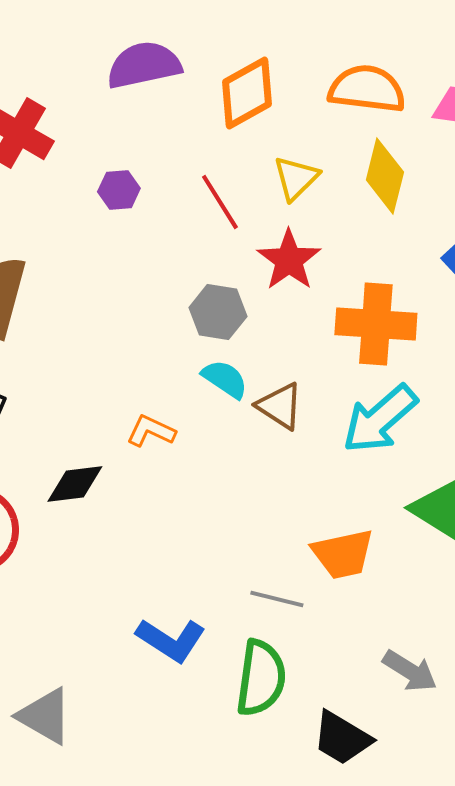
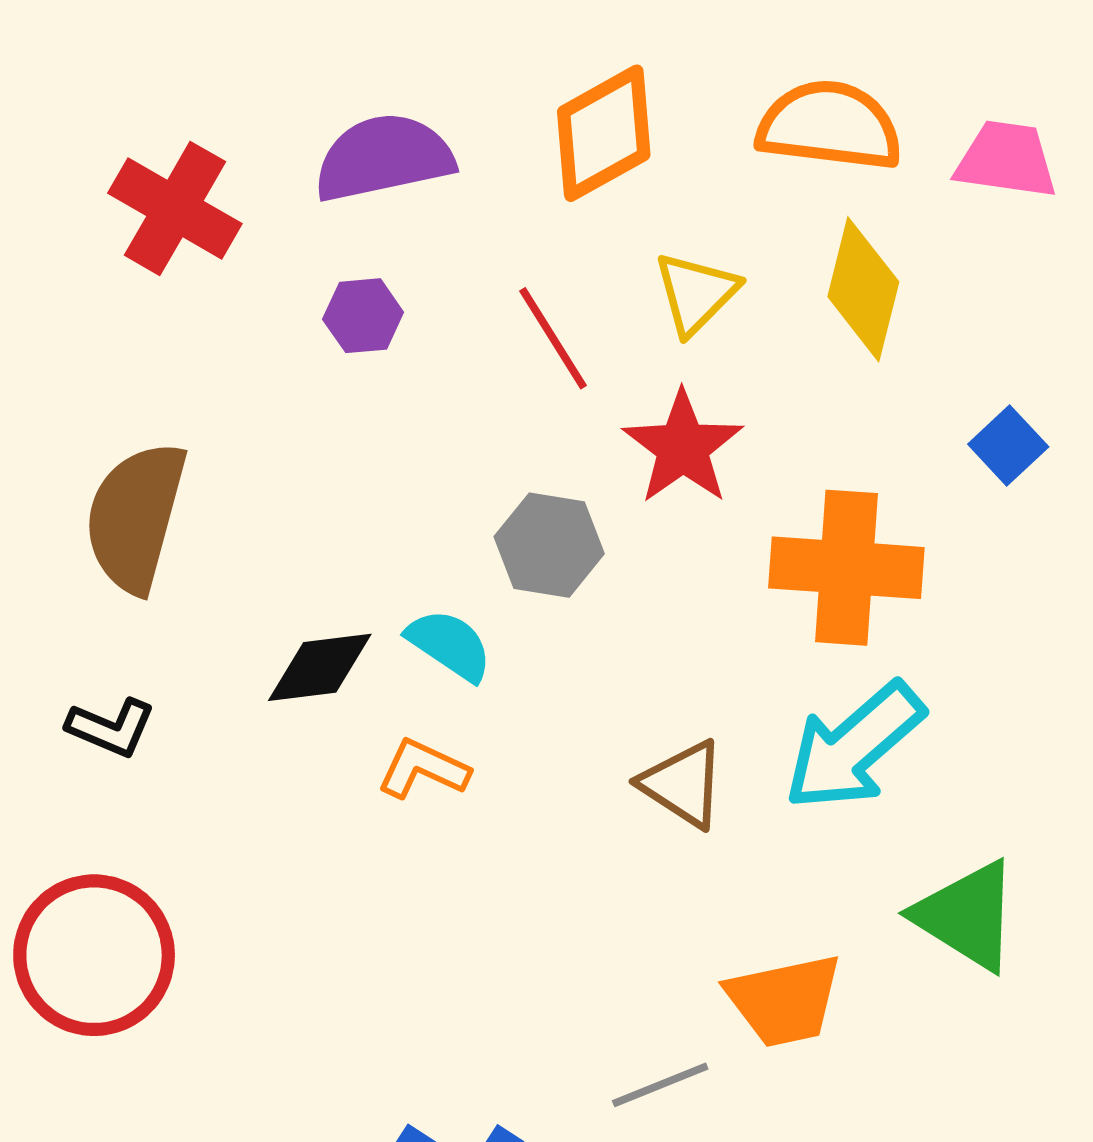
purple semicircle: (144, 65) -> (384, 158), moved
cyan semicircle: (225, 379) -> (450, 645), moved
brown triangle: (280, 406) -> (683, 784), moved
black diamond: (75, 484) -> (320, 667), moved
gray line: (277, 599) -> (660, 1085), turned -36

